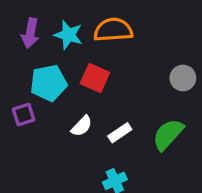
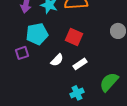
red square: (95, 78) -> (74, 37), moved
green semicircle: (168, 134) -> (109, 82), moved

